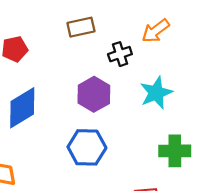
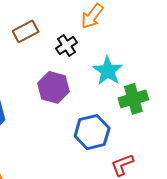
blue hexagon: (87, 147) -> (92, 132), moved
green cross: (175, 151) -> (133, 99), moved

